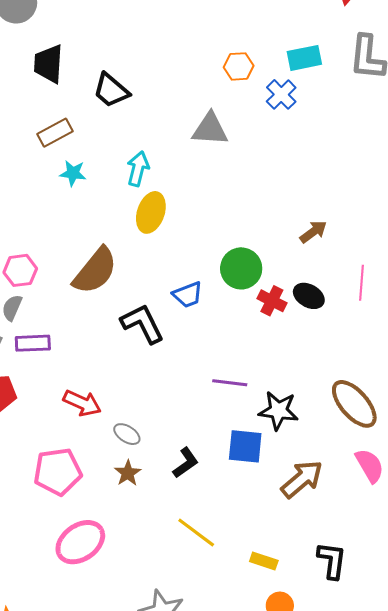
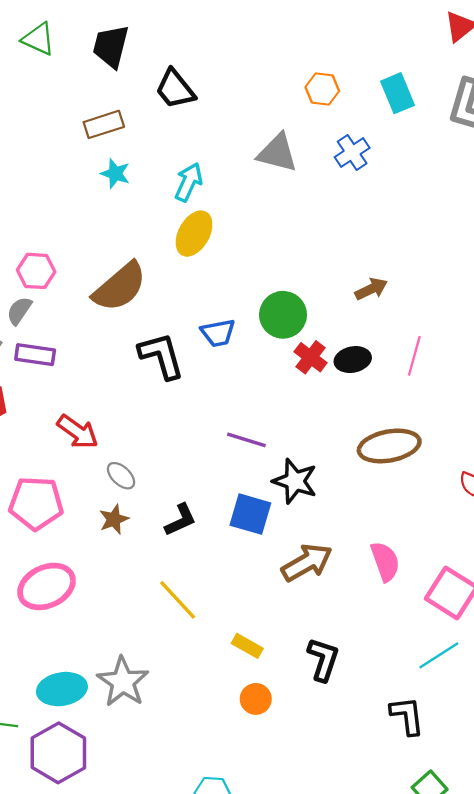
cyan rectangle: (304, 58) -> (397, 93), turned 68
blue cross: (281, 94) -> (352, 153), moved
black ellipse: (309, 296) -> (353, 360), turned -52
brown ellipse: (354, 404) -> (389, 446), moved, turned -70

